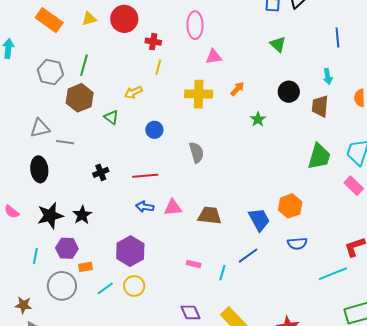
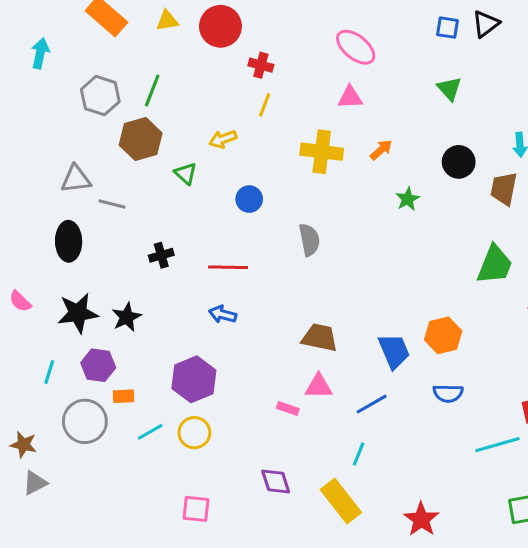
pink ellipse: (195, 25) -> (356, 47), moved, turned -56
pink triangle: (173, 208) -> (319, 386), moved
cyan line: (222, 273) -> (359, 454), moved

